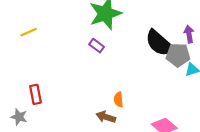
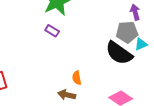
black semicircle: (159, 43) -> (119, 53), moved

